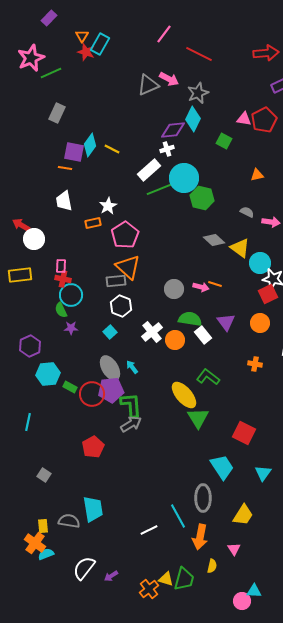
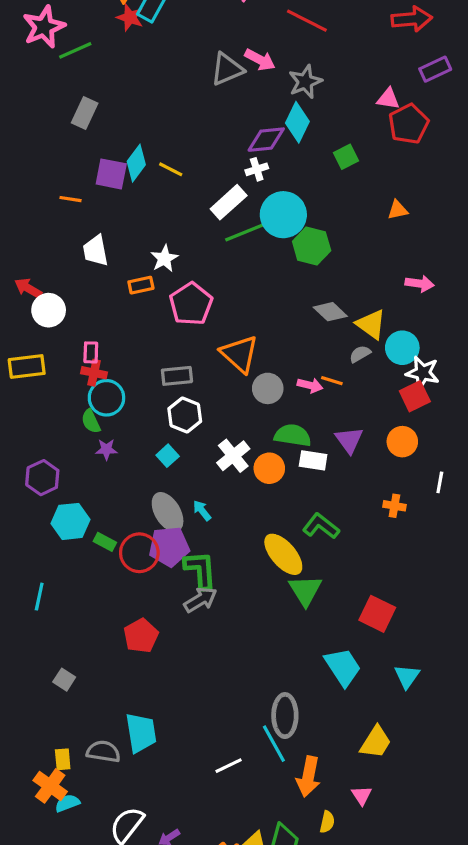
pink triangle: (244, 119) -> (388, 99), moved
green square: (224, 141) -> (346, 157), turned 35
orange line: (65, 168) -> (70, 199), moved
gray semicircle: (247, 212) -> (360, 354), moved, turned -56
orange triangle: (128, 267) -> (240, 354), moved
white rectangle: (203, 335) -> (313, 460), turned -42
gray ellipse: (203, 498) -> (285, 716), moved

